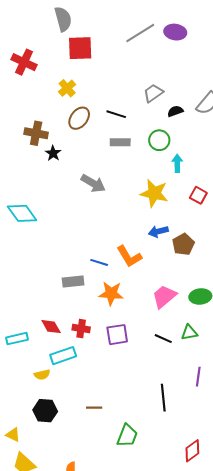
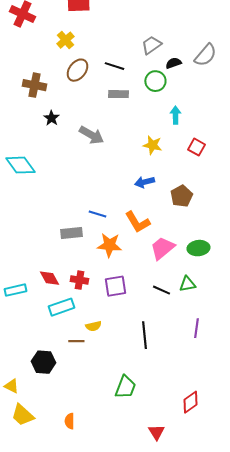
green circle: (159, 140) -> (155, 81), moved
black star: (53, 153) -> (51, 118), moved
yellow star: (154, 193) -> (152, 145), size x0.7
blue arrow: (158, 231) -> (144, 182), moved
orange L-shape: (129, 256) -> (137, 222), moved
yellow semicircle: (42, 375) -> (93, 326), moved
black line: (163, 398) -> (144, 335), moved
brown line: (94, 408) -> (76, 341), moved

